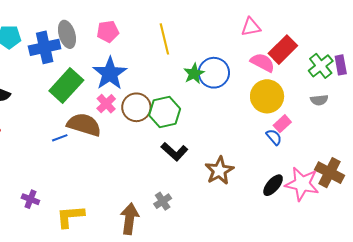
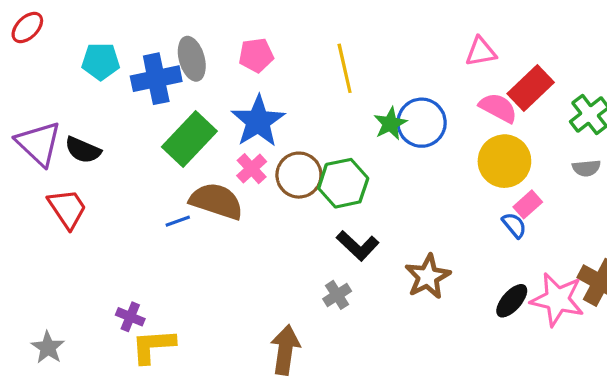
gray cross: (163, 201) -> (337, 295), moved
yellow L-shape: (70, 216) -> (153, 346), moved

